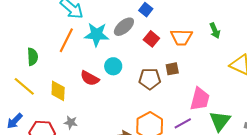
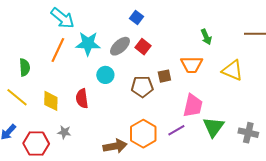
gray ellipse: (124, 27) -> (120, 46), moved
orange trapezoid: (182, 37) -> (192, 65), moved
red semicircle: (90, 78) -> (82, 98), moved, turned 54

